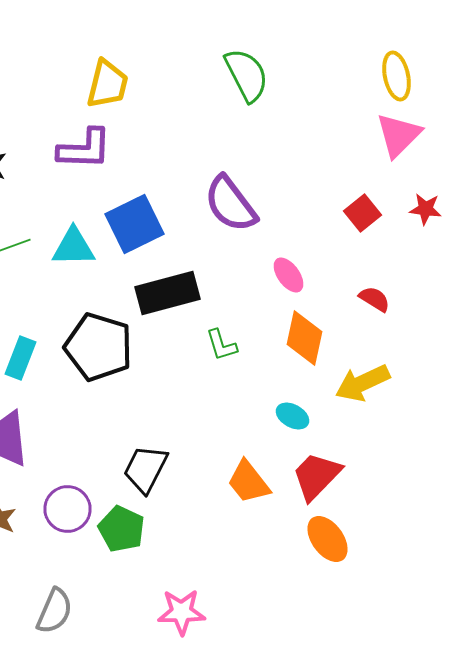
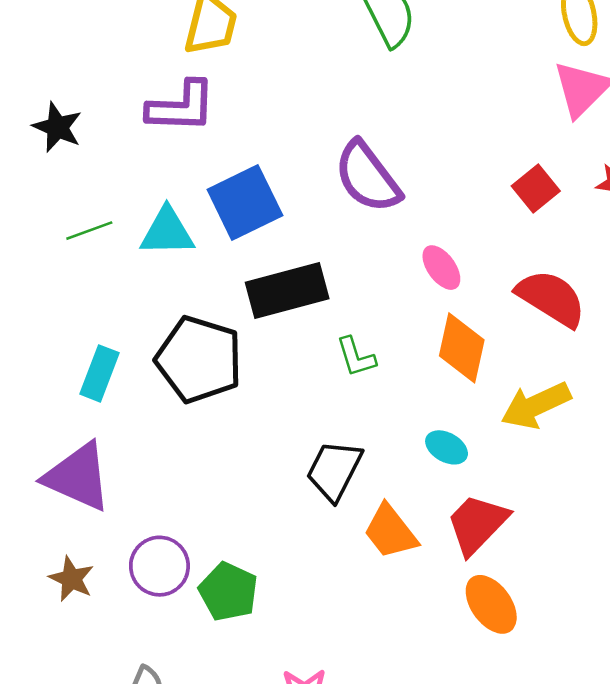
red semicircle: (374, 299) -> (551, 298), size x1.8
black trapezoid: (146, 469) -> (334, 470), moved

